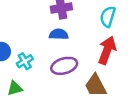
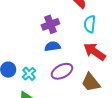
red arrow: (107, 50) -> (95, 52), turned -65

